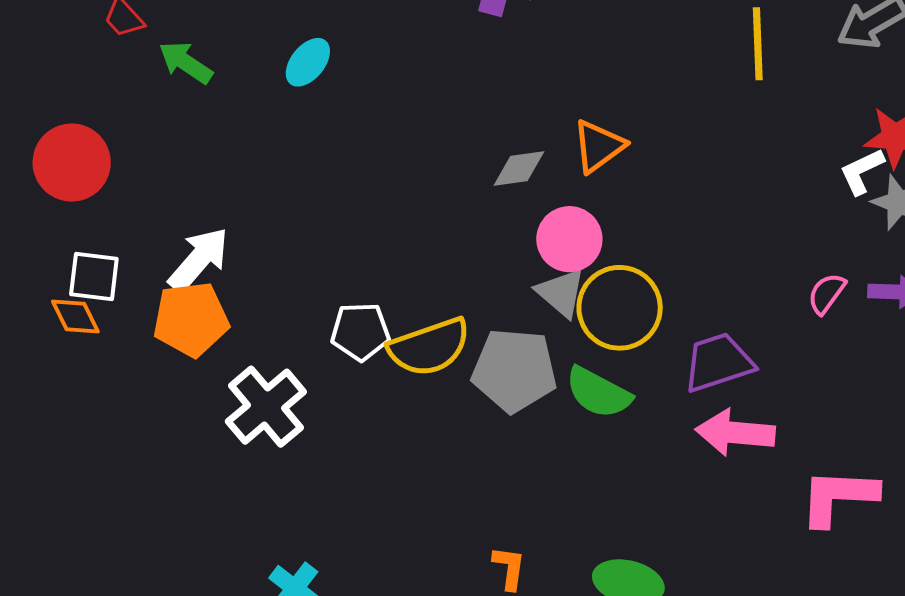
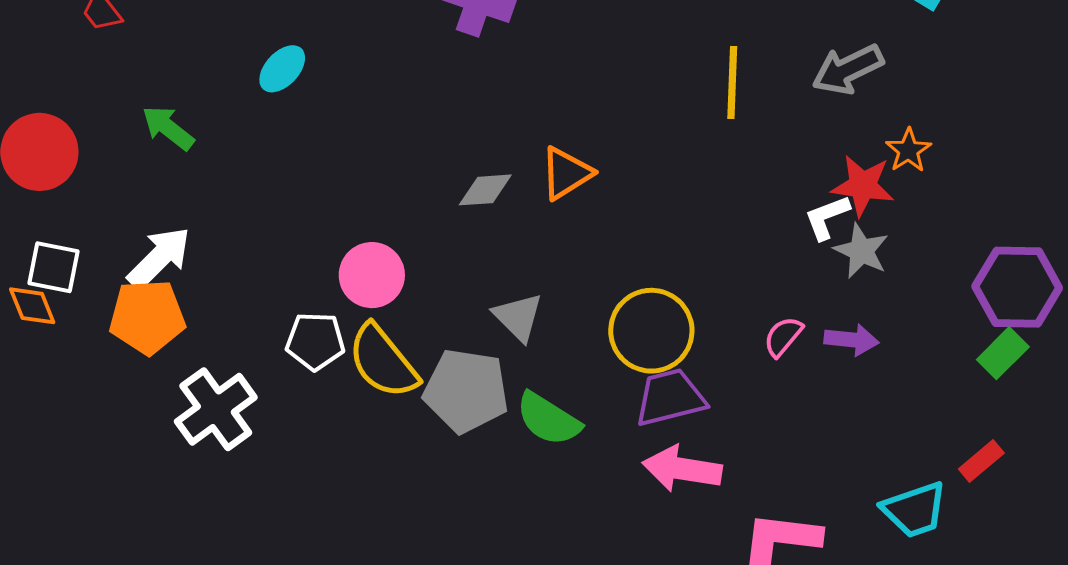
green arrow: (186, 62) -> (168, 128), moved
pink circle: (569, 239) -> (372, 275), moved
yellow circle: (620, 308) -> (651, 331), moved
yellow semicircle: (429, 347) -> (383, 361), turned 66

